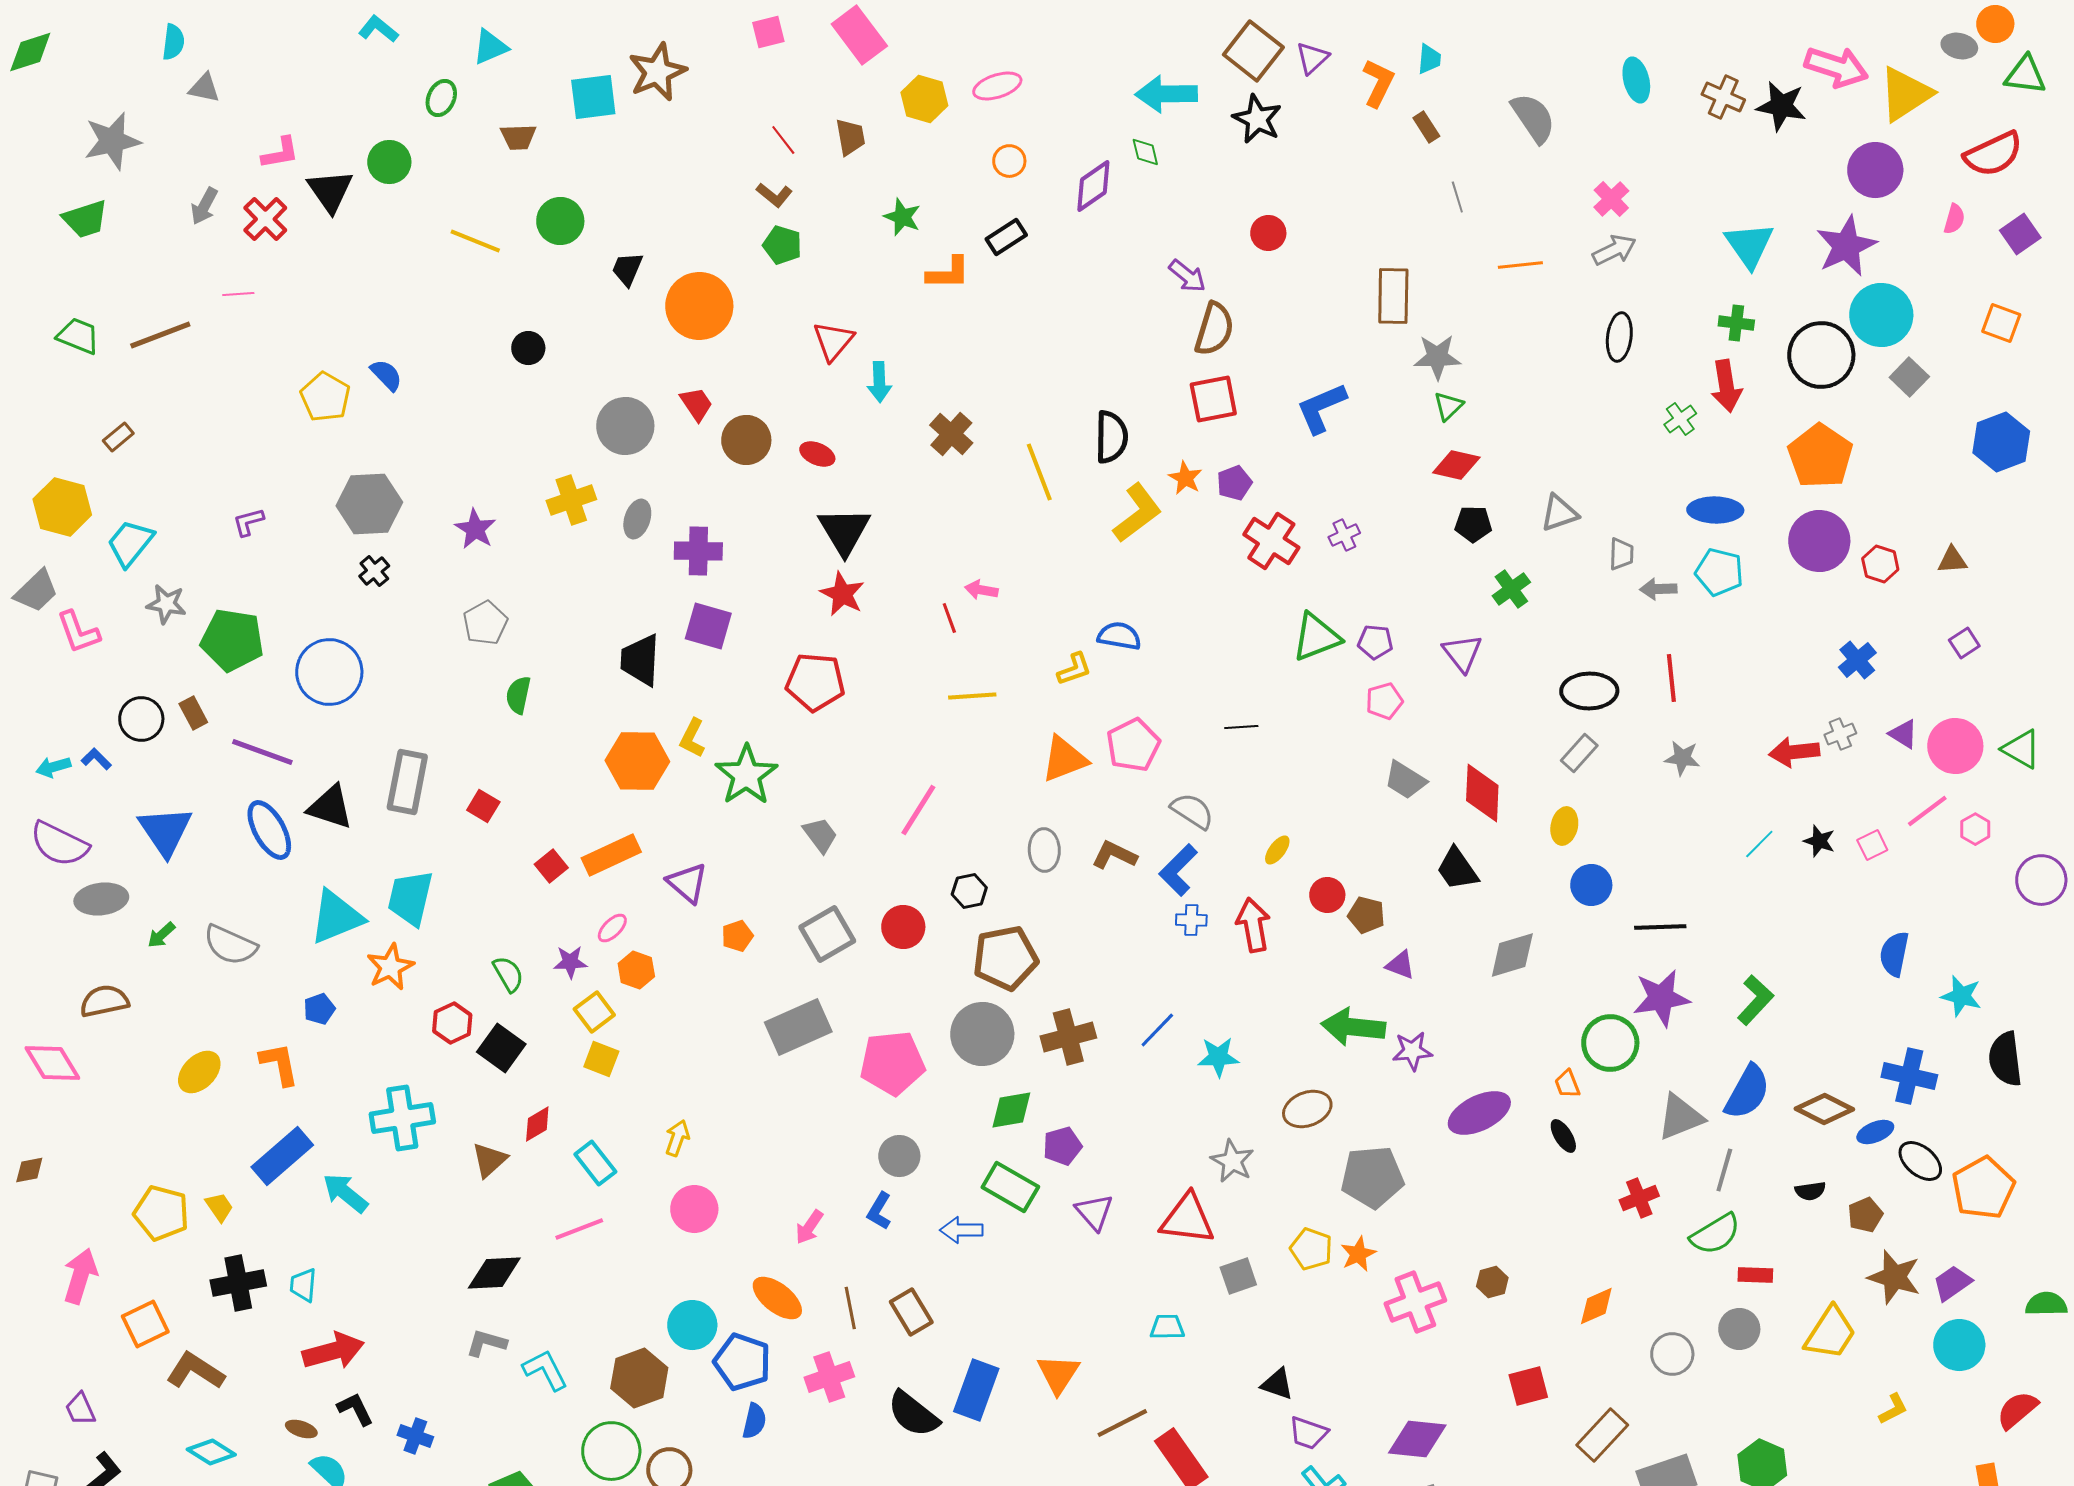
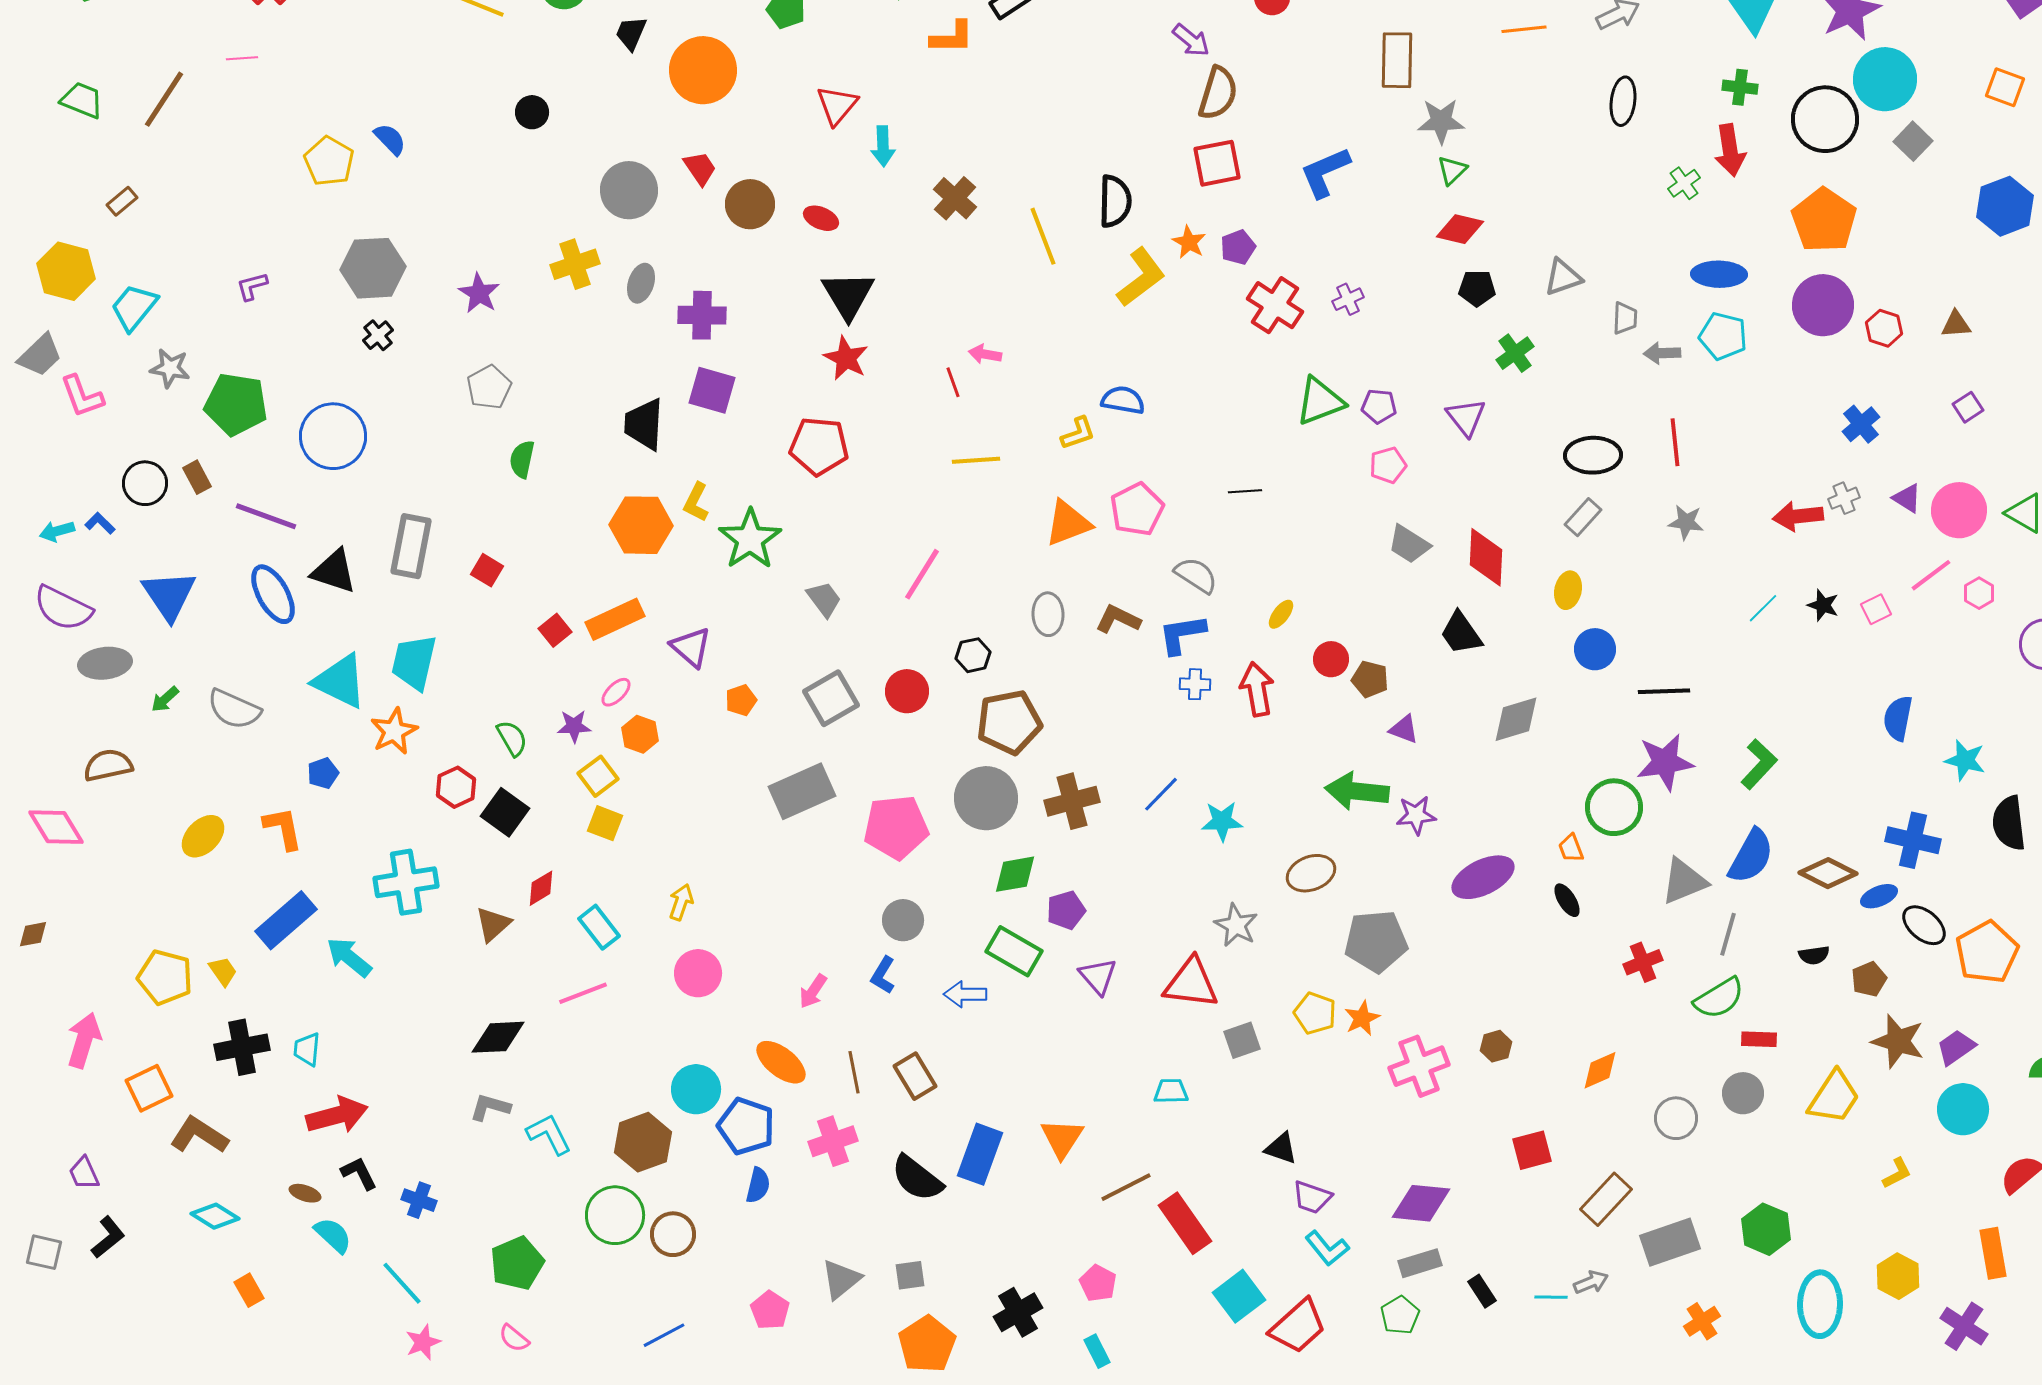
brown line: (160, 335) -> (164, 99), turned -36
blue L-shape: (1178, 870) -> (1182, 634), turned 36
cyan triangle: (336, 917) -> (340, 681), turned 48

